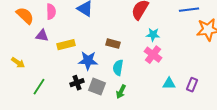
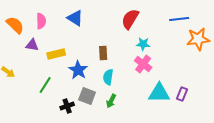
brown rectangle: (113, 44) -> (103, 53), turned 72
blue star: (88, 61) -> (78, 70), turned 30
black cross: (77, 83) -> (67, 106), moved
cyan triangle: (169, 84) -> (159, 93), size x1.6
green line: (39, 87) -> (45, 85), moved

